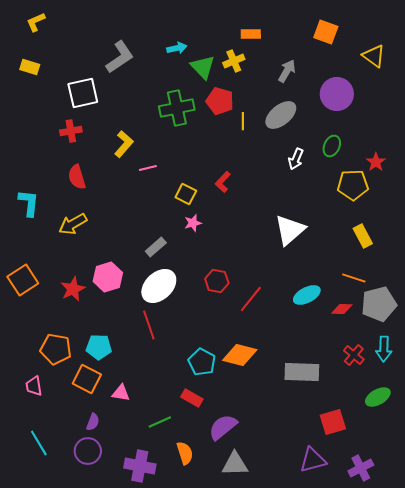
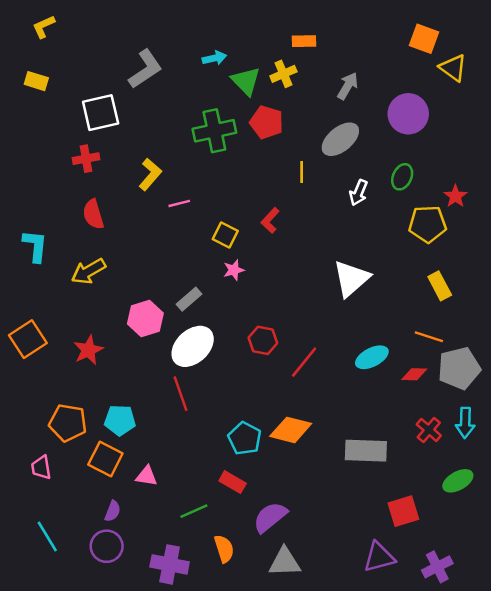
orange square: (326, 32) -> (424, 39), moved
yellow line: (243, 121) -> (302, 172), moved
pink hexagon: (108, 277) -> (145, 319), moved

